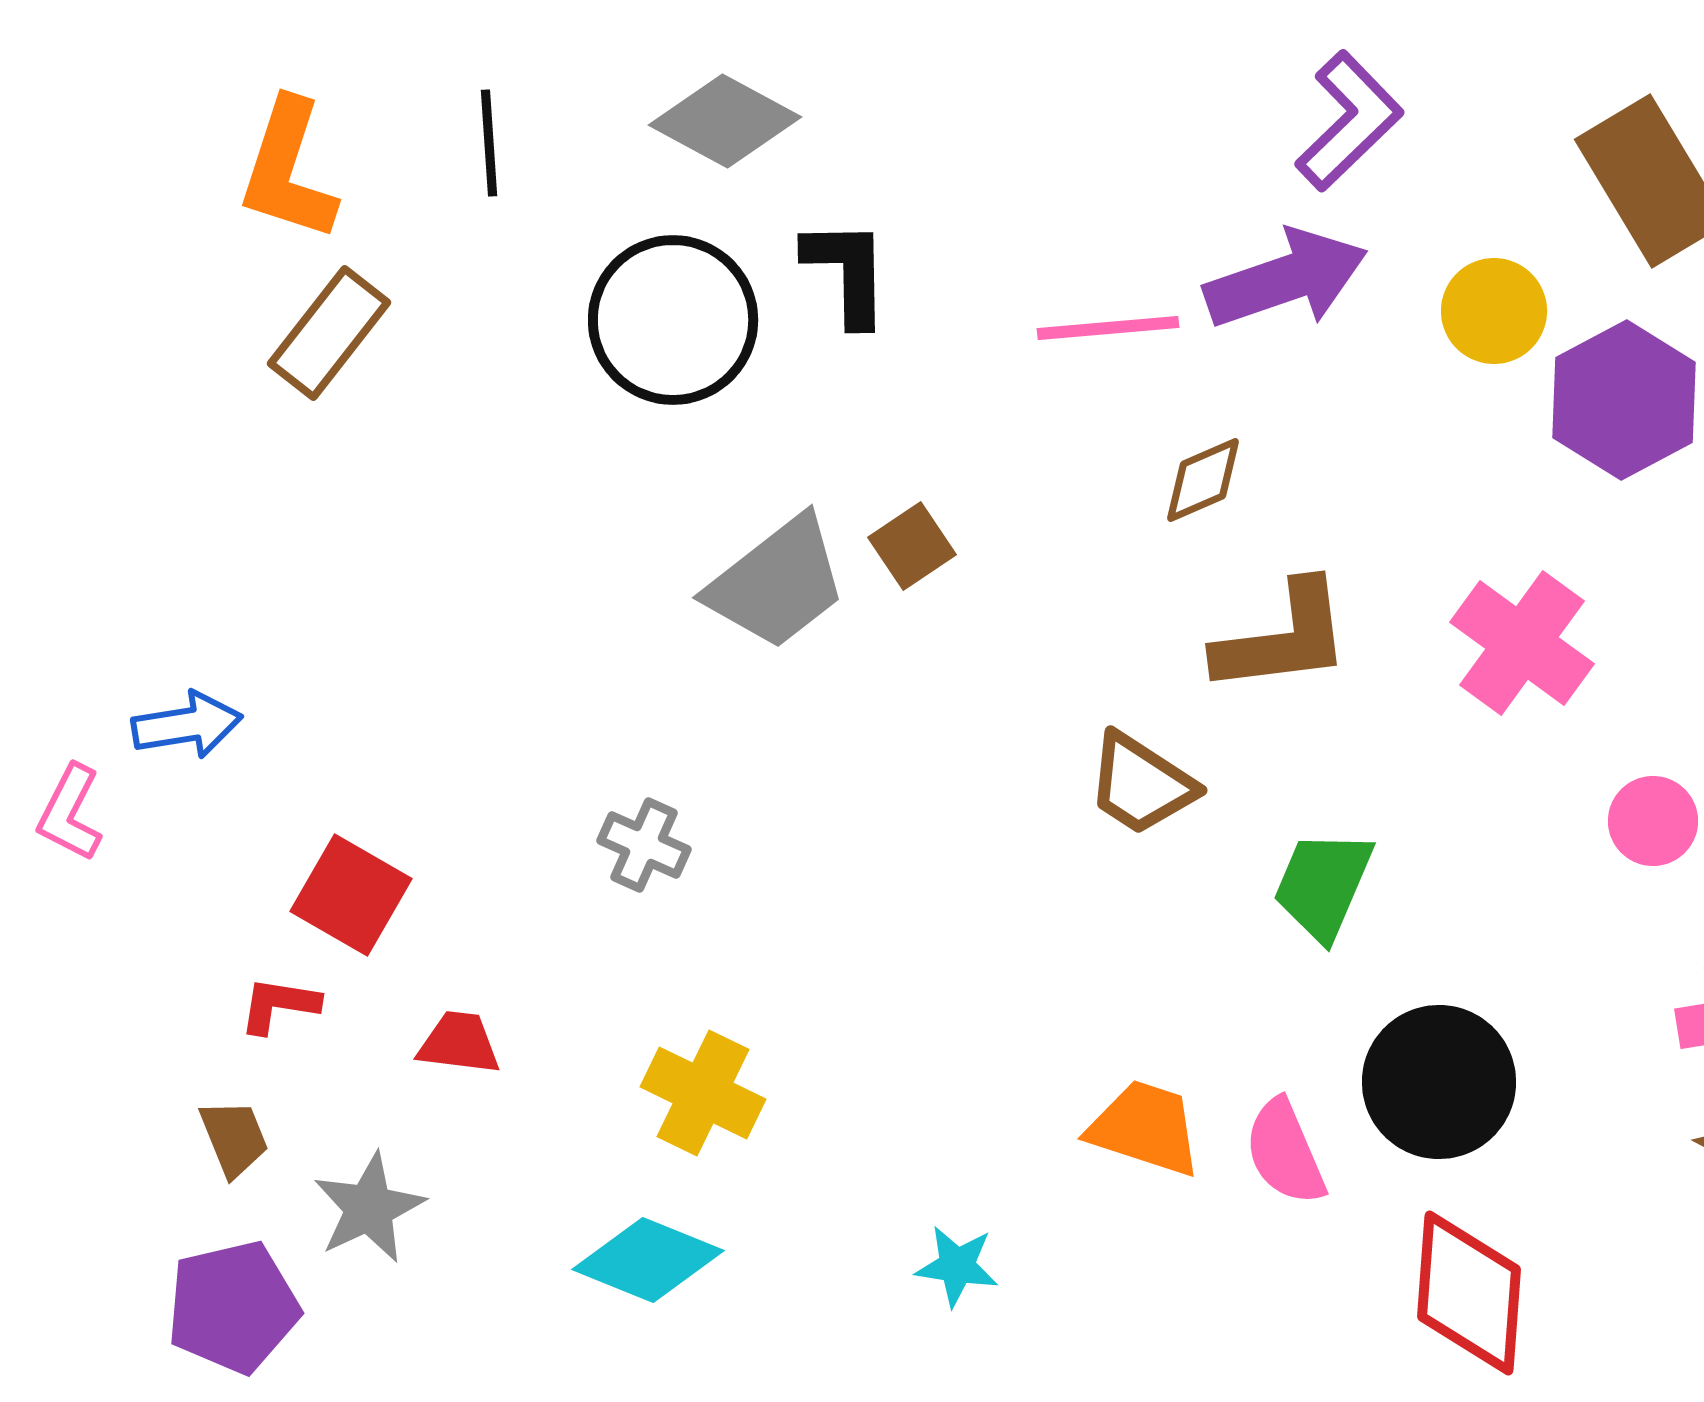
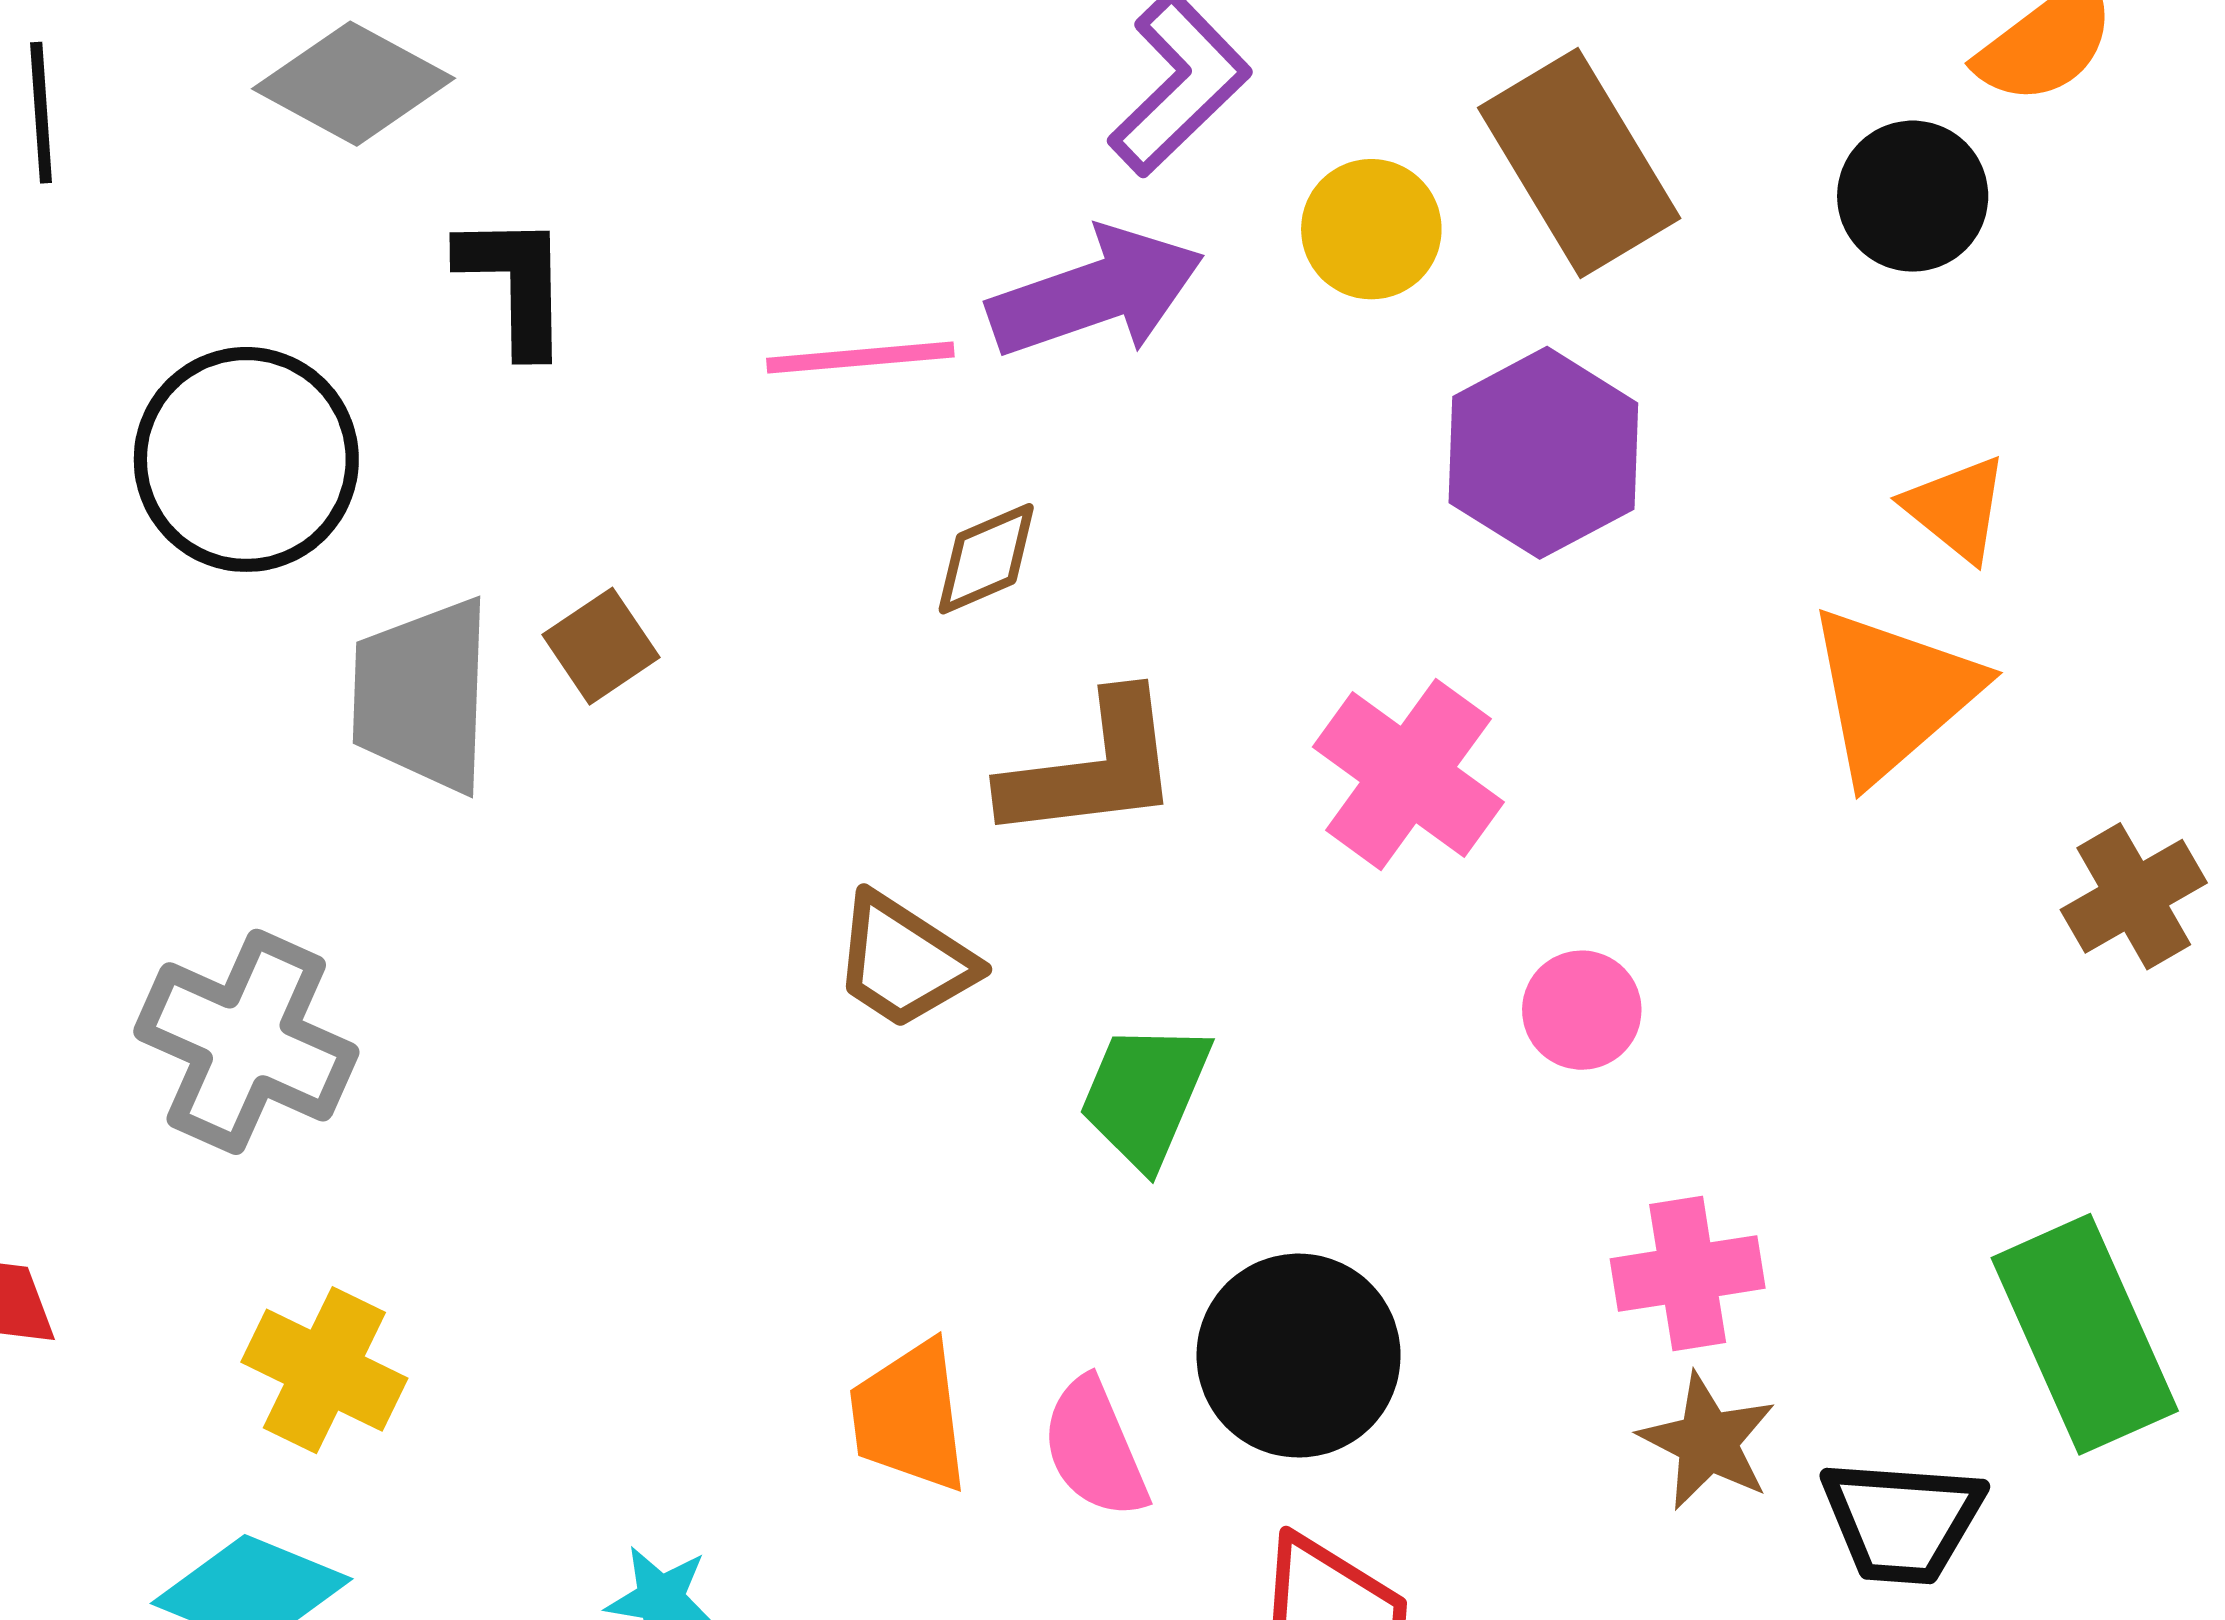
yellow circle: (1494, 311) -> (1371, 229), moved
black circle: (673, 320) -> (246, 459), moved
gray trapezoid: (777, 583) -> (422, 695), turned 130
gray cross: (644, 845) -> (246, 1042), size x1.8
orange trapezoid: (1145, 1128) -> (909, 1416), turned -115

